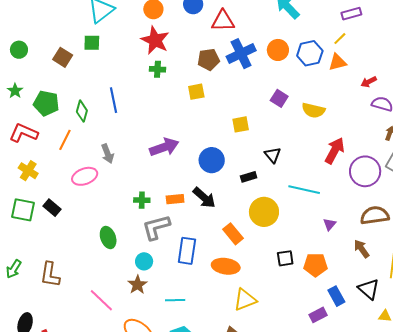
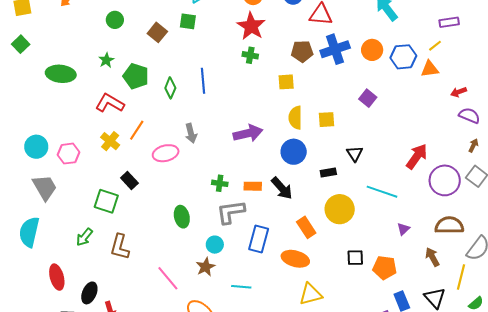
yellow semicircle: (313, 110) -> (295, 118), moved, turned 70
orange line: (65, 140) -> (137, 130), moved
green square: (23, 210) -> (106, 201), moved

